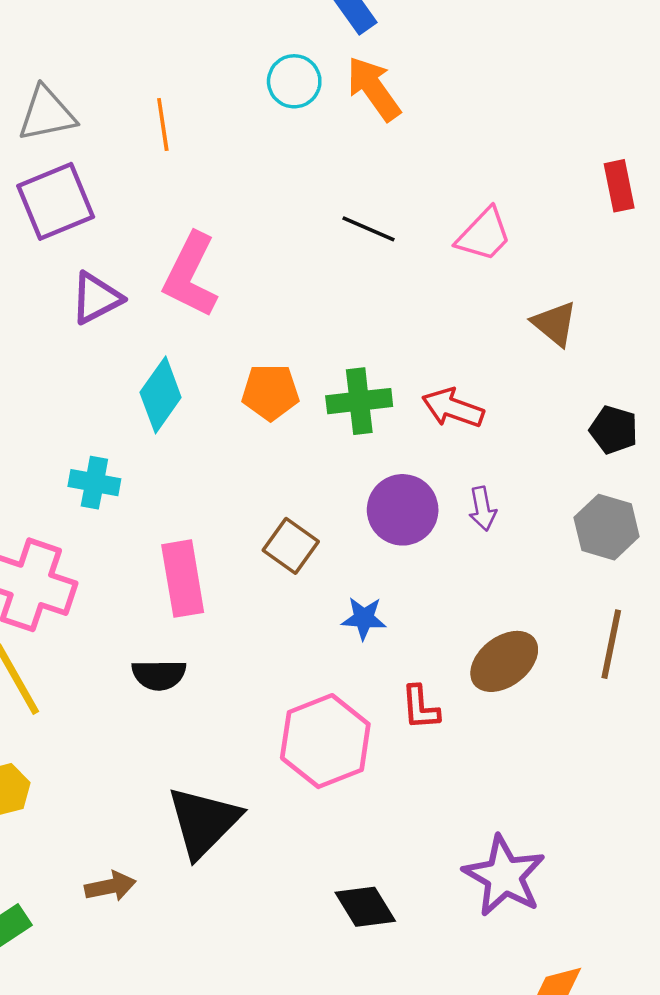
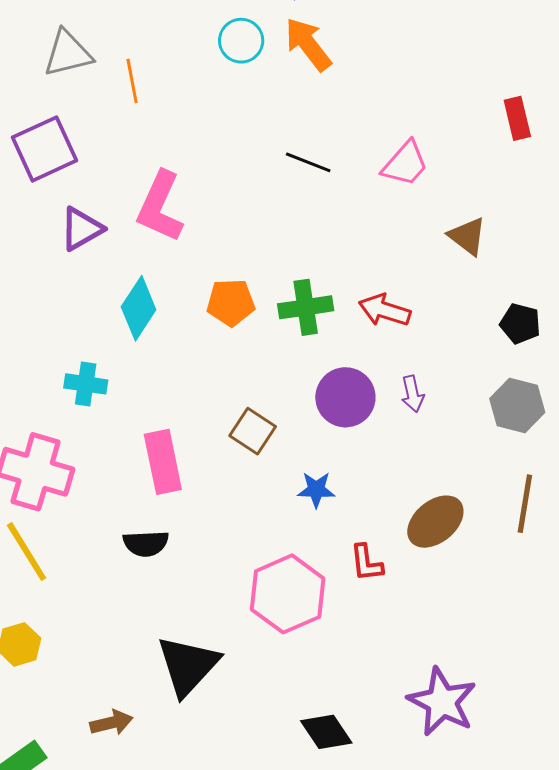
gray triangle: (47, 114) -> (68, 53), moved

